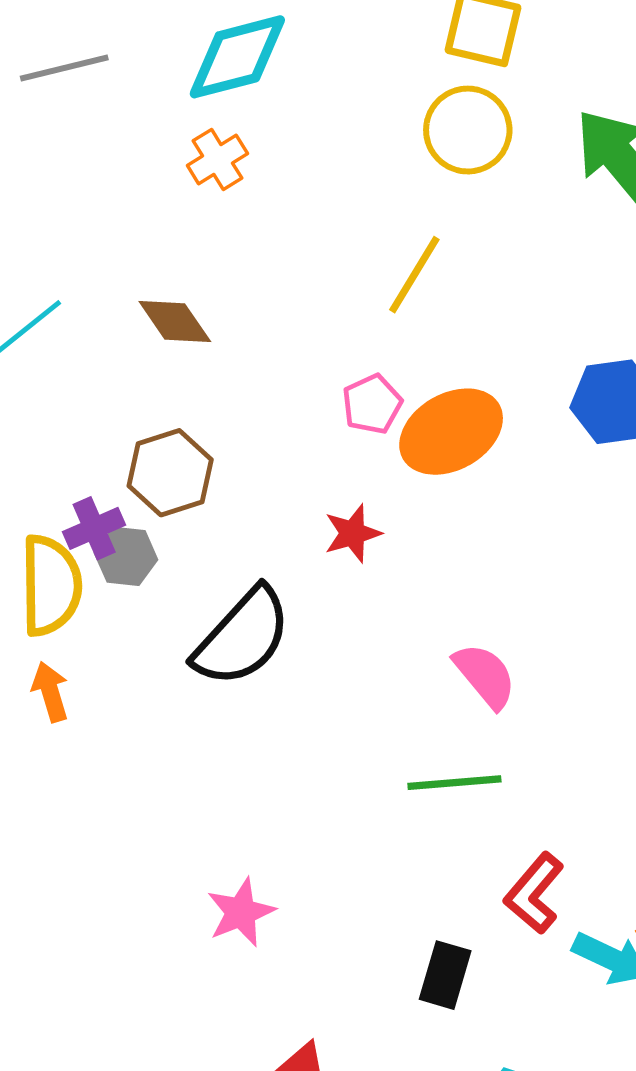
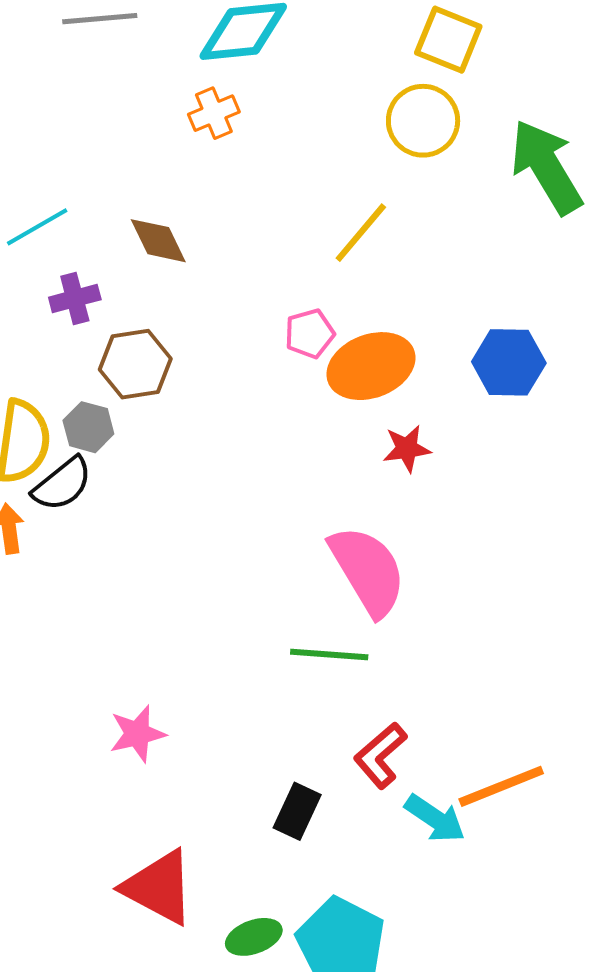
purple cross: (94, 528) -> (75, 298), moved
red star: (353, 533) -> (407, 449), moved
black semicircle: (242, 637) -> (62, 484), moved, size x0.7
pink semicircle: (485, 676) -> (368, 571), size x1.6

